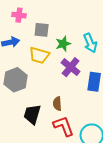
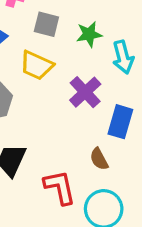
green star: (63, 44) -> (89, 34), moved
brown semicircle: (57, 104) -> (99, 159), moved, turned -32

